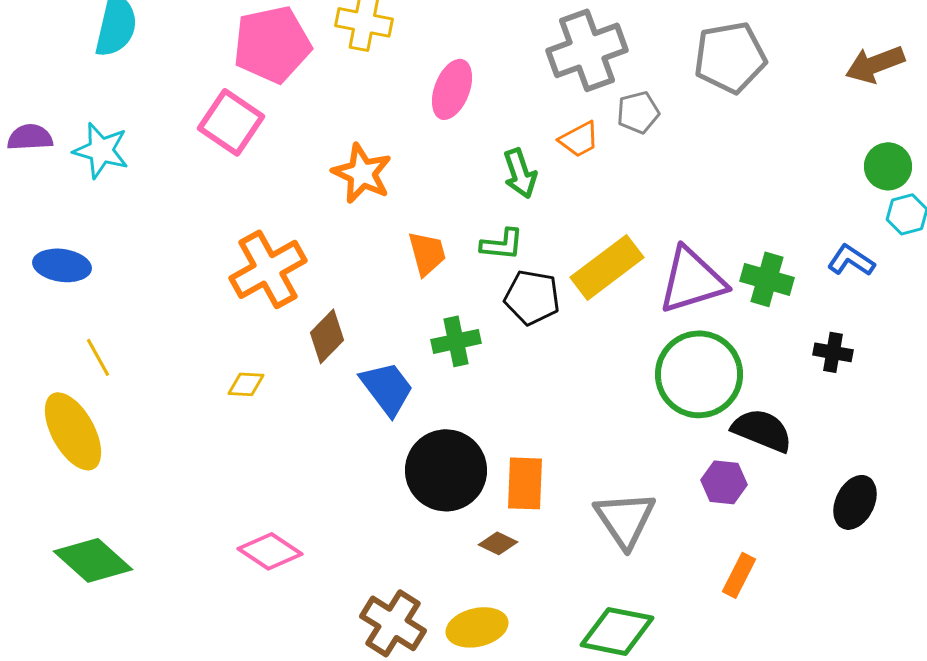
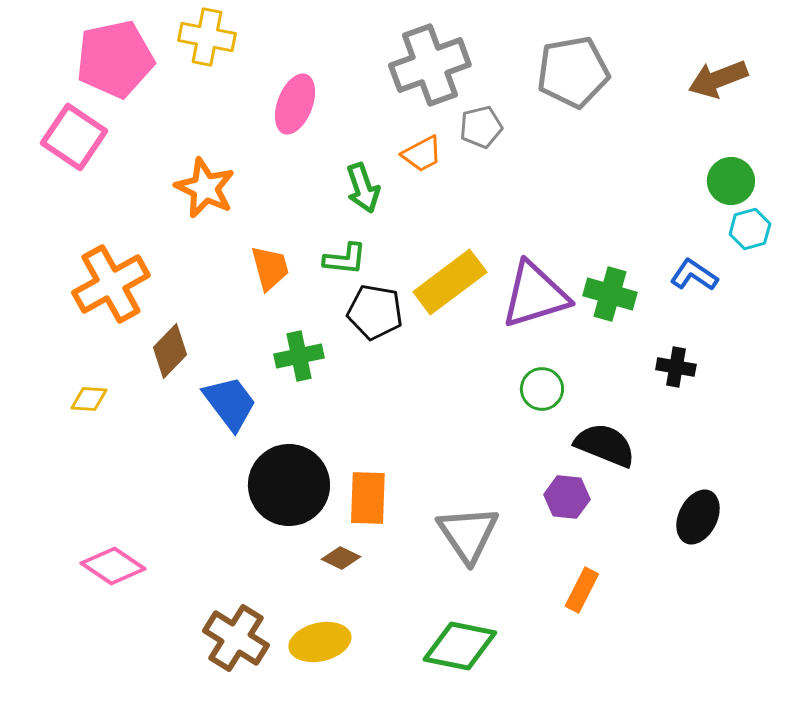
green circle: (699, 374) -> (542, 389), size x0.5

